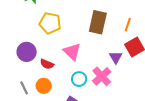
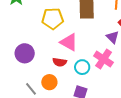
yellow pentagon: (50, 23) -> (53, 19), moved
red semicircle: (47, 64) -> (60, 62), moved

